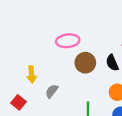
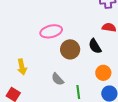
gray semicircle: (52, 91) -> (58, 79), moved, turned -72

